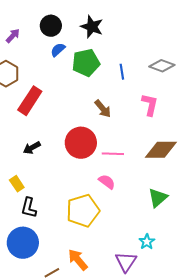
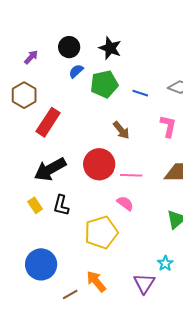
blue line: (122, 72) -> (140, 93), turned -63
black arrow: (32, 148) -> (50, 169), size x1.8
black L-shape: (29, 208) -> (61, 205), moved

